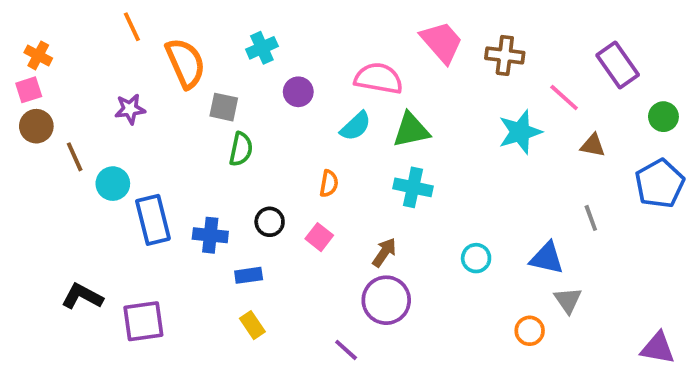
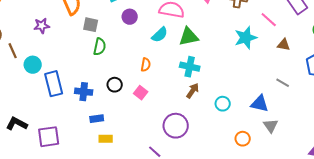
gray line: (591, 218) -> (283, 83), turned -40
brown arrow: (384, 252) -> (193, 91), moved
blue rectangle: (249, 275) -> (97, 119), moved
yellow rectangle: (252, 325) -> (106, 139), turned -56
orange circle: (530, 331) -> (243, 139), moved

